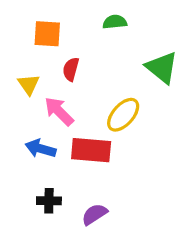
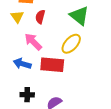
green triangle: (162, 67) -> (79, 16), moved
yellow triangle: (29, 84) -> (17, 17), moved

